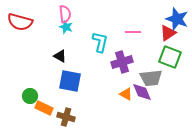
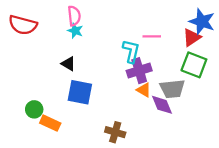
cyan L-shape: (100, 42) -> (131, 51), moved
orange triangle: (126, 94) -> (144, 90), moved
brown cross: (66, 117) -> (115, 132), moved

